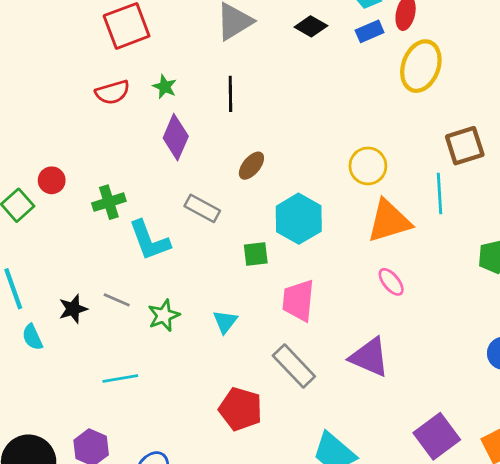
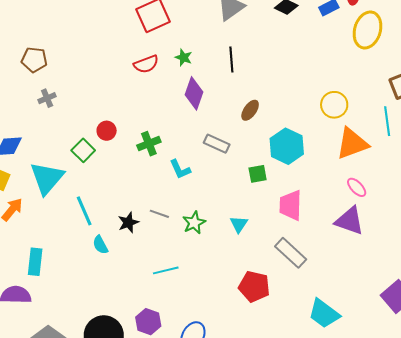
cyan L-shape: (149, 240) -> (180, 169), size x0.7
purple triangle: (369, 357) -> (350, 221), moved

